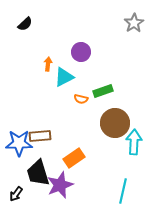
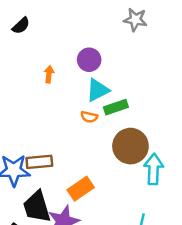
gray star: (134, 23) -> (135, 20), moved, turned -30
cyan triangle: (64, 77) -> (98, 90), moved

